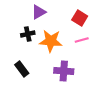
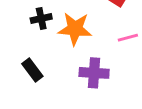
pink line: (82, 40) -> (128, 38), moved

